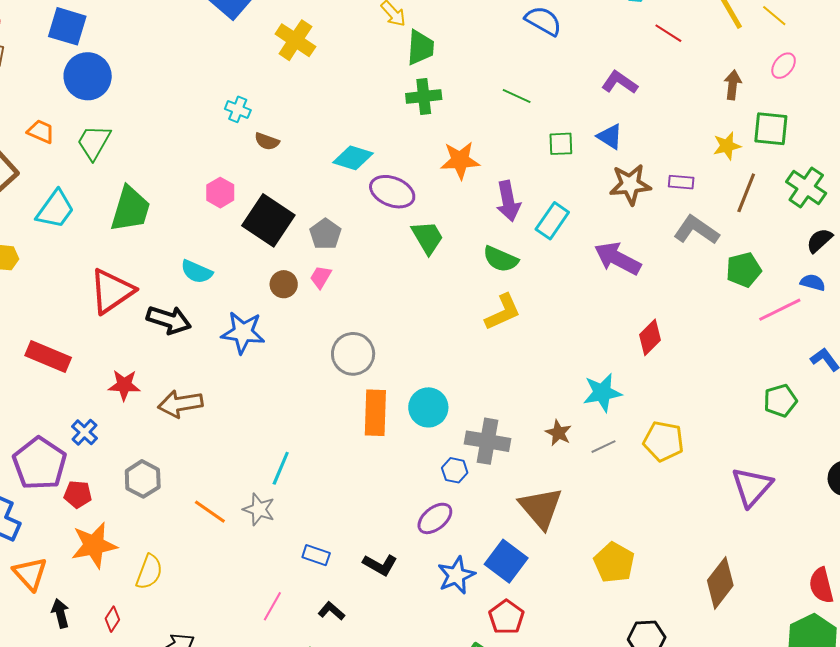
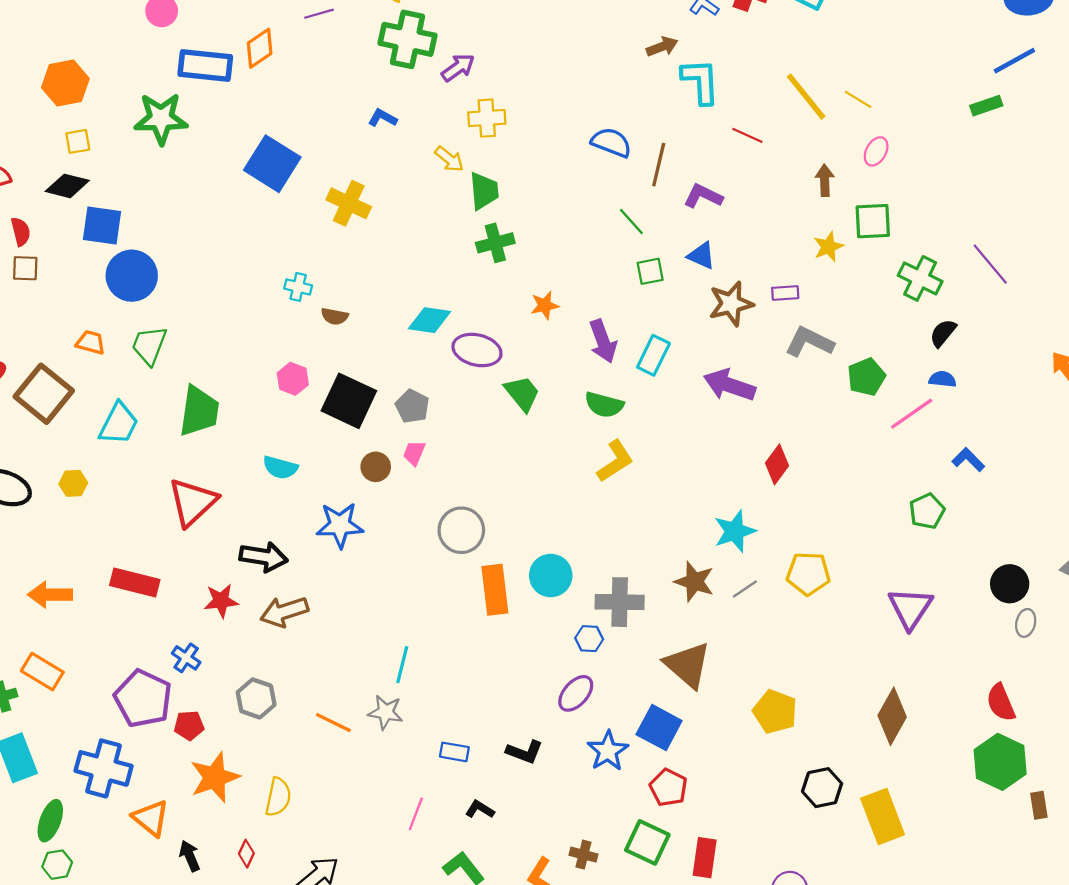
green line: (517, 96) -> (631, 222), moved, turned 32
orange star: (460, 160) -> (545, 305), size x0.7
brown line: (746, 193) -> (659, 165), moved
black arrow: (169, 320) -> (264, 557), moved
brown star: (558, 433) -> (694, 582), size x1.4

